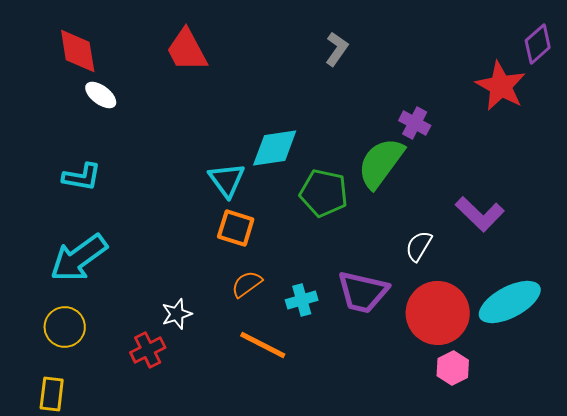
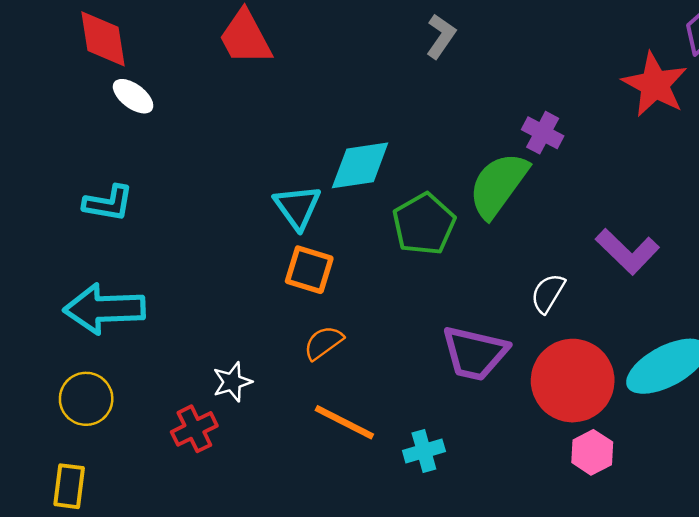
green pentagon: (324, 193) -> (424, 224), turned 30
cyan arrow: (79, 258) -> (104, 309), turned 34
cyan cross: (302, 300) -> (424, 451), moved

